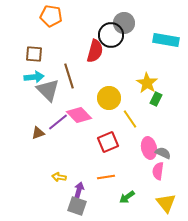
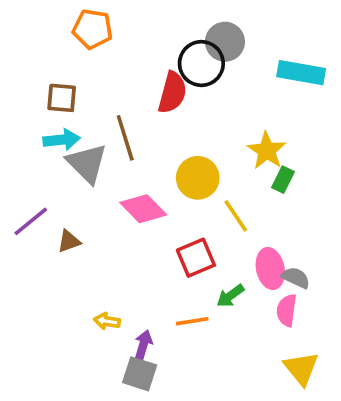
purple line: (58, 122) -> (31, 221), moved
green arrow: (127, 197) -> (230, 296), moved

